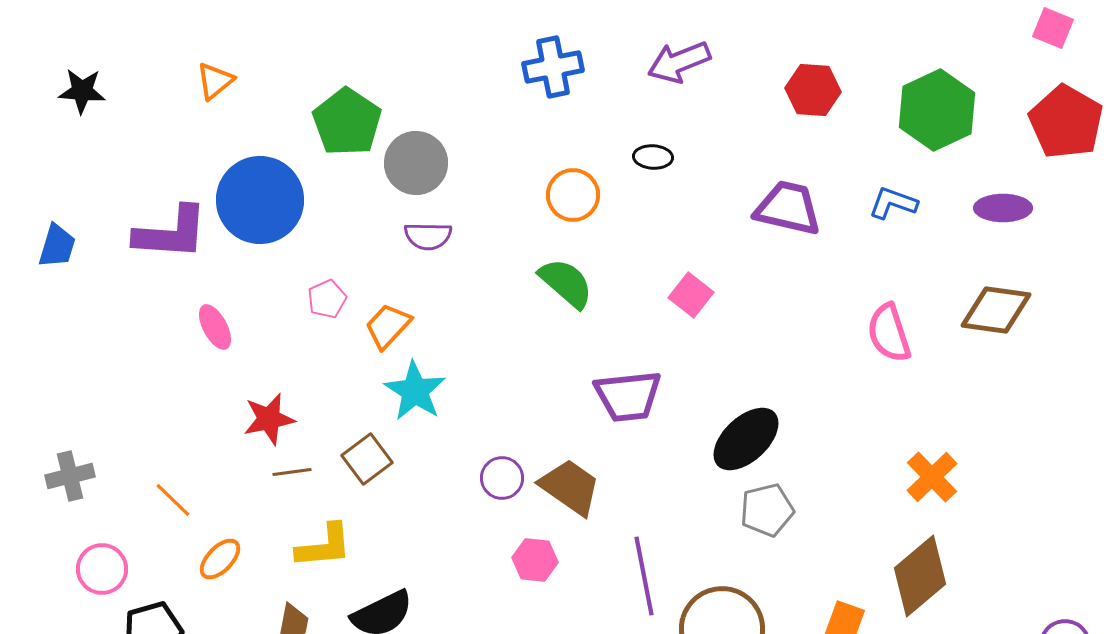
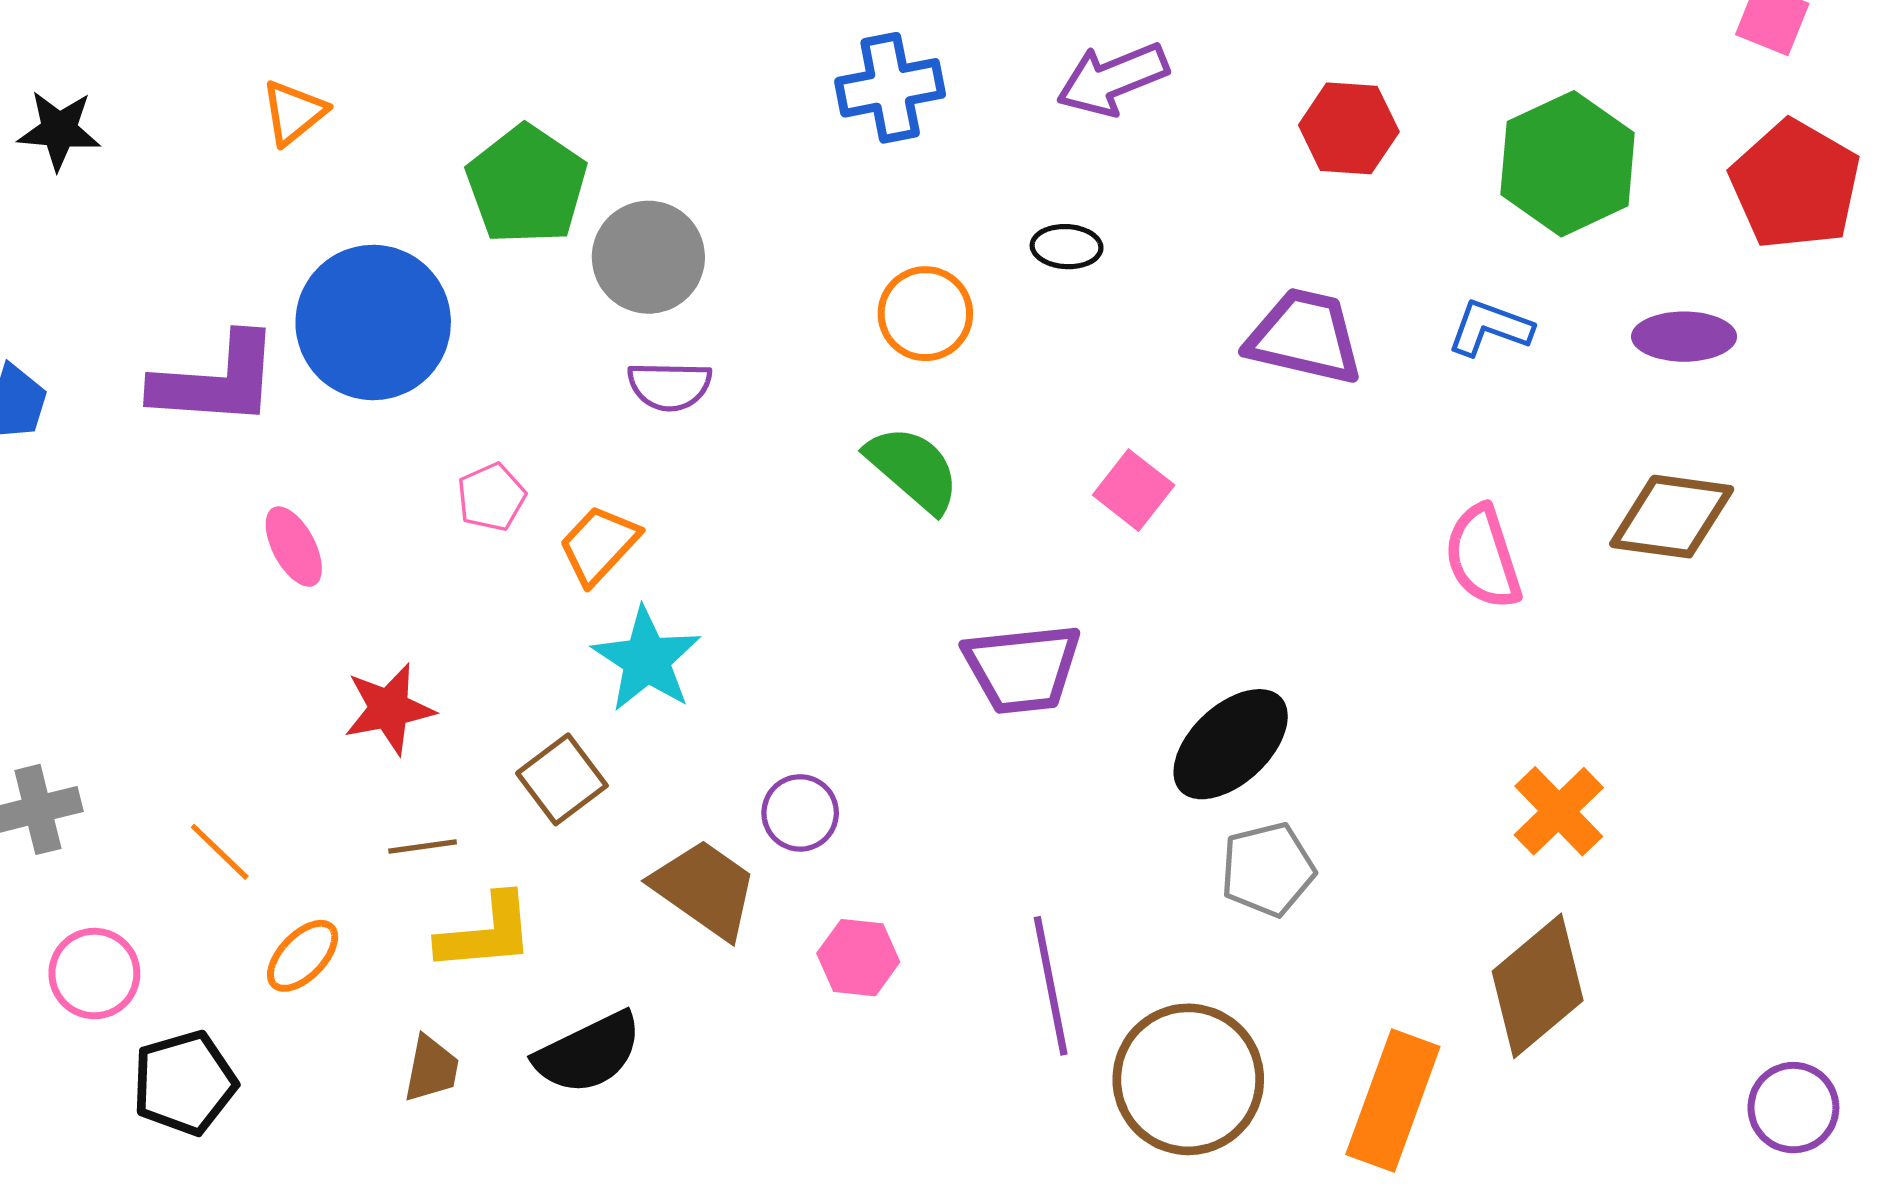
brown line: (292, 472) -> (423, 846), moved
brown trapezoid: (570, 487) -> (705, 889), moved

